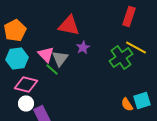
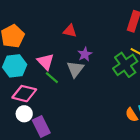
red triangle: (69, 26) -> (70, 31), size x0.6
gray triangle: (60, 58) -> (75, 69), moved

